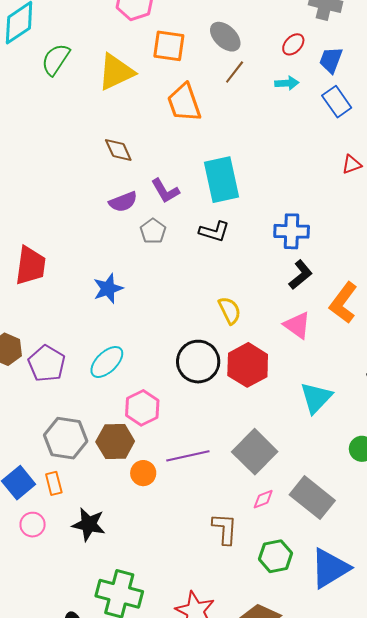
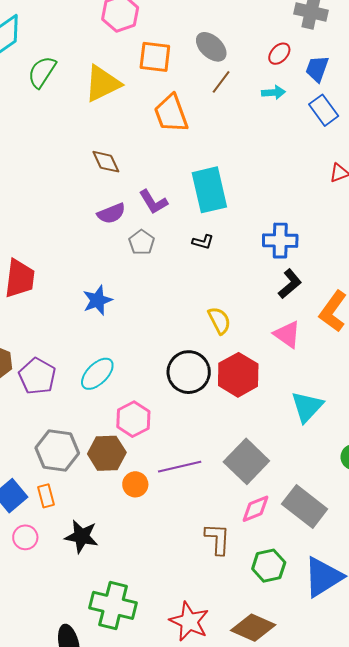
black L-shape: (214, 231) -> (203, 242), size x0.7
pink diamond: (263, 499) -> (256, 509), size x1.4

